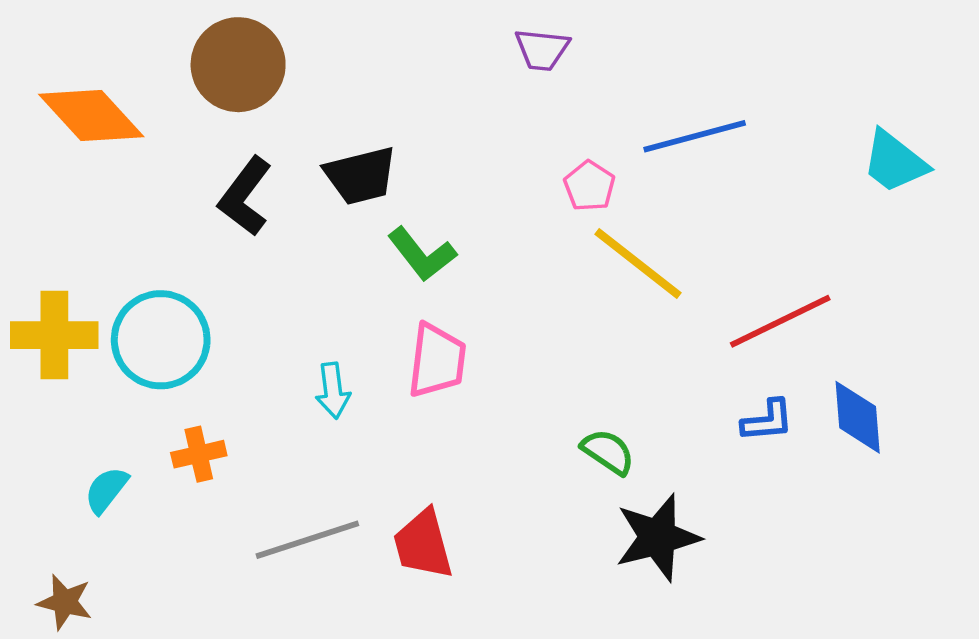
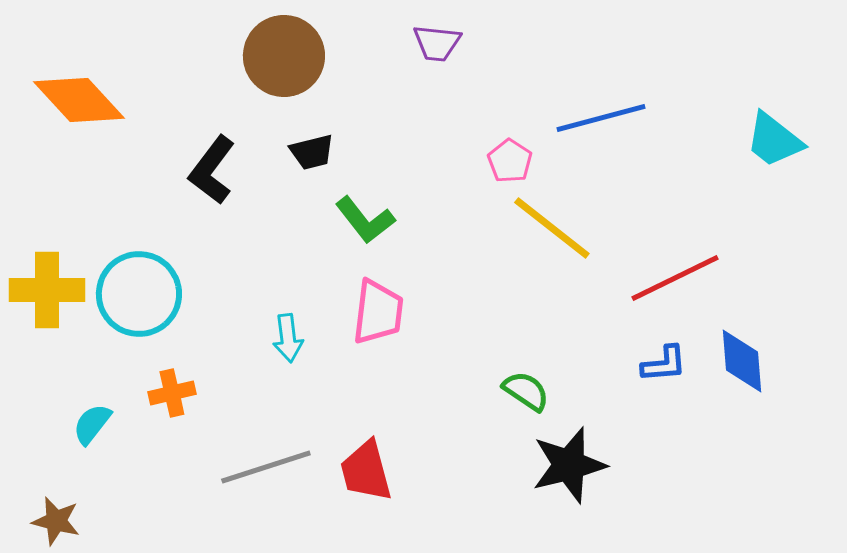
purple trapezoid: (542, 50) -> (437, 43), moved
brown circle: (238, 65) -> (284, 56), moved
black trapezoid: (361, 176) -> (312, 152), size x0.7

